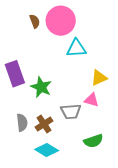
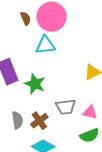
cyan triangle: (76, 48) -> (45, 45), moved
pink triangle: (91, 100) -> (90, 112), moved

